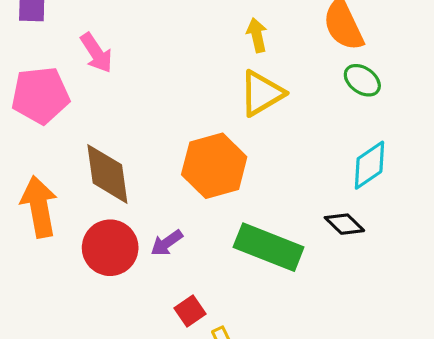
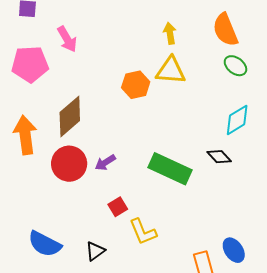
yellow triangle: (262, 93) -> (171, 71), turned 32
orange hexagon: (214, 166) -> (136, 85), moved, size x0.7
brown diamond: (107, 174) -> (70, 117), turned 54

